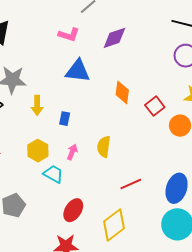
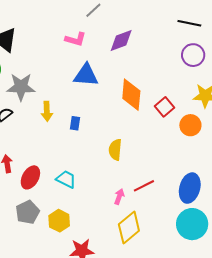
orange diamond: (122, 92) -> (131, 95), size x1.4
yellow hexagon: (38, 151) -> (59, 221), moved
pink arrow: (72, 152) -> (119, 197), moved
red ellipse: (73, 210) -> (30, 177), moved

